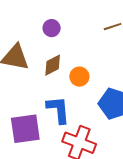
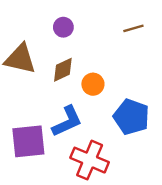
blue L-shape: (58, 110) -> (67, 121), turned 68

